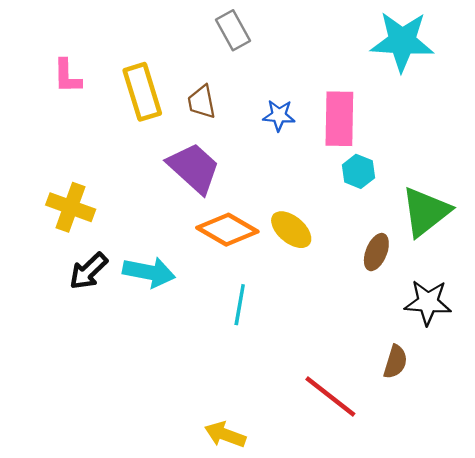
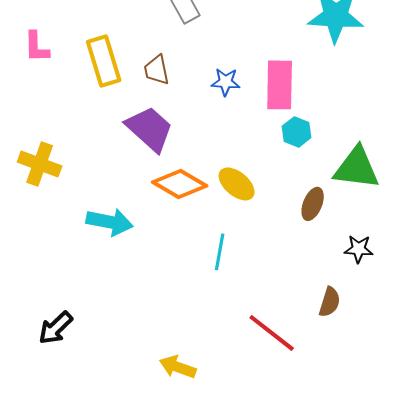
green triangle: (426, 212) -> (357, 168), turned 45
black arrow: (88, 271) -> (56, 328), moved
black star: (428, 302) -> (359, 249), size x0.7
cyan line: (240, 305) -> (220, 252), moved

